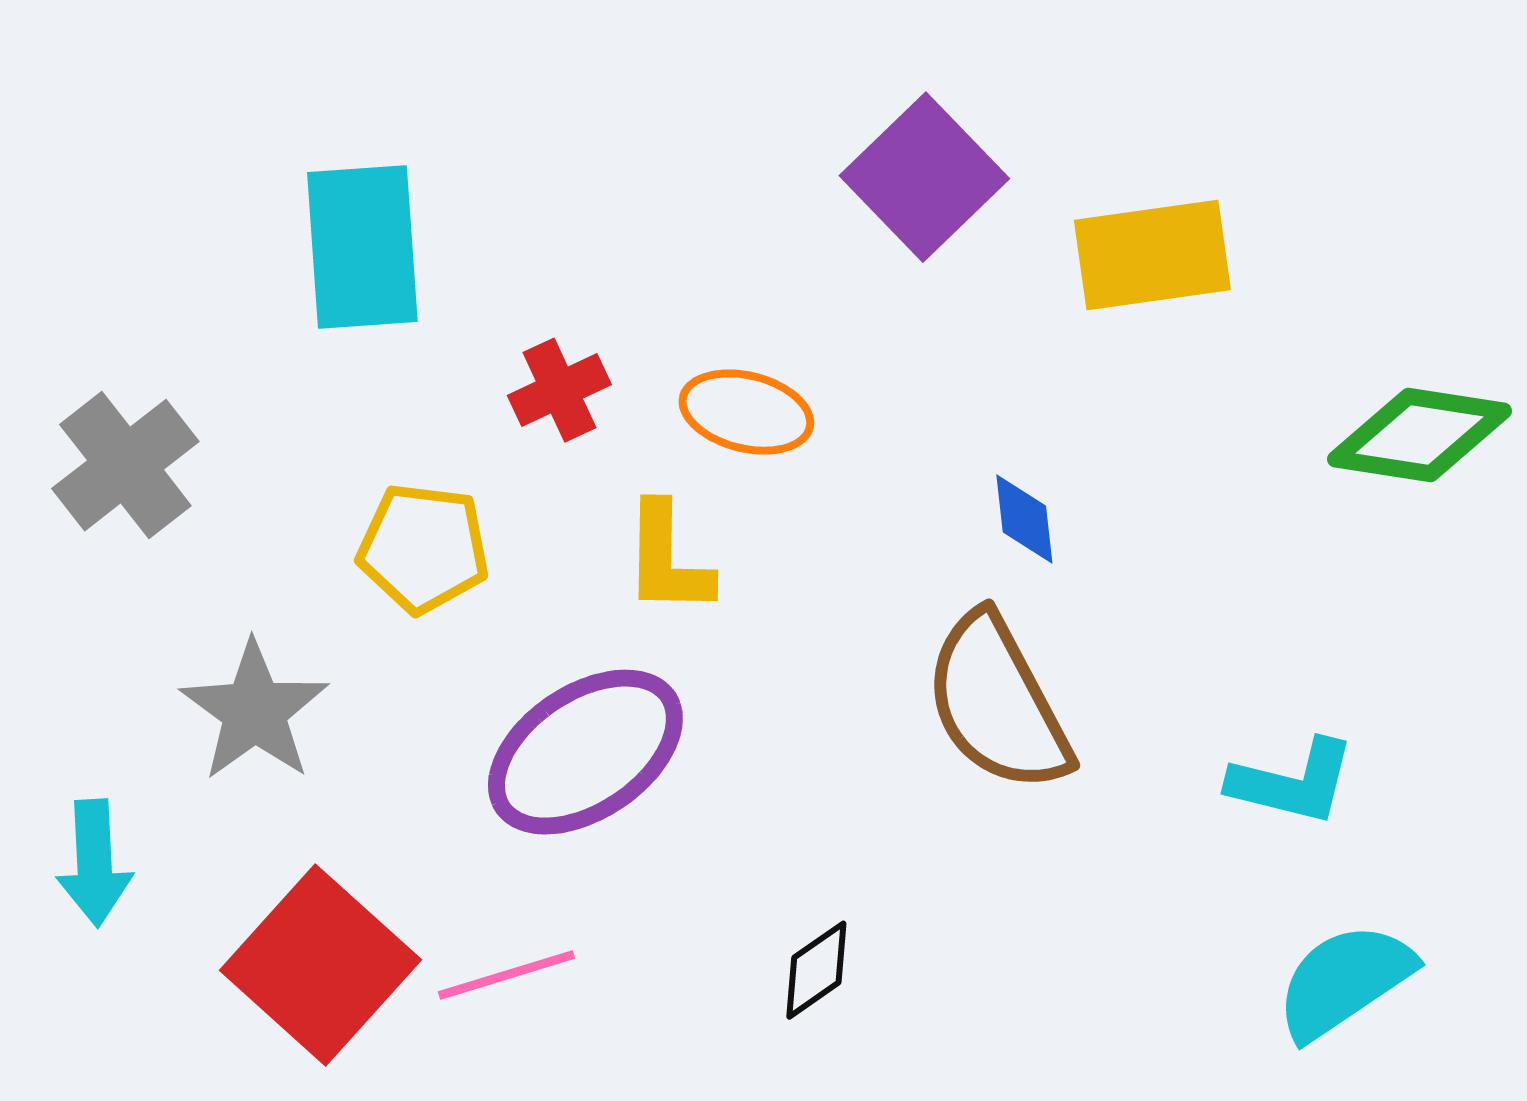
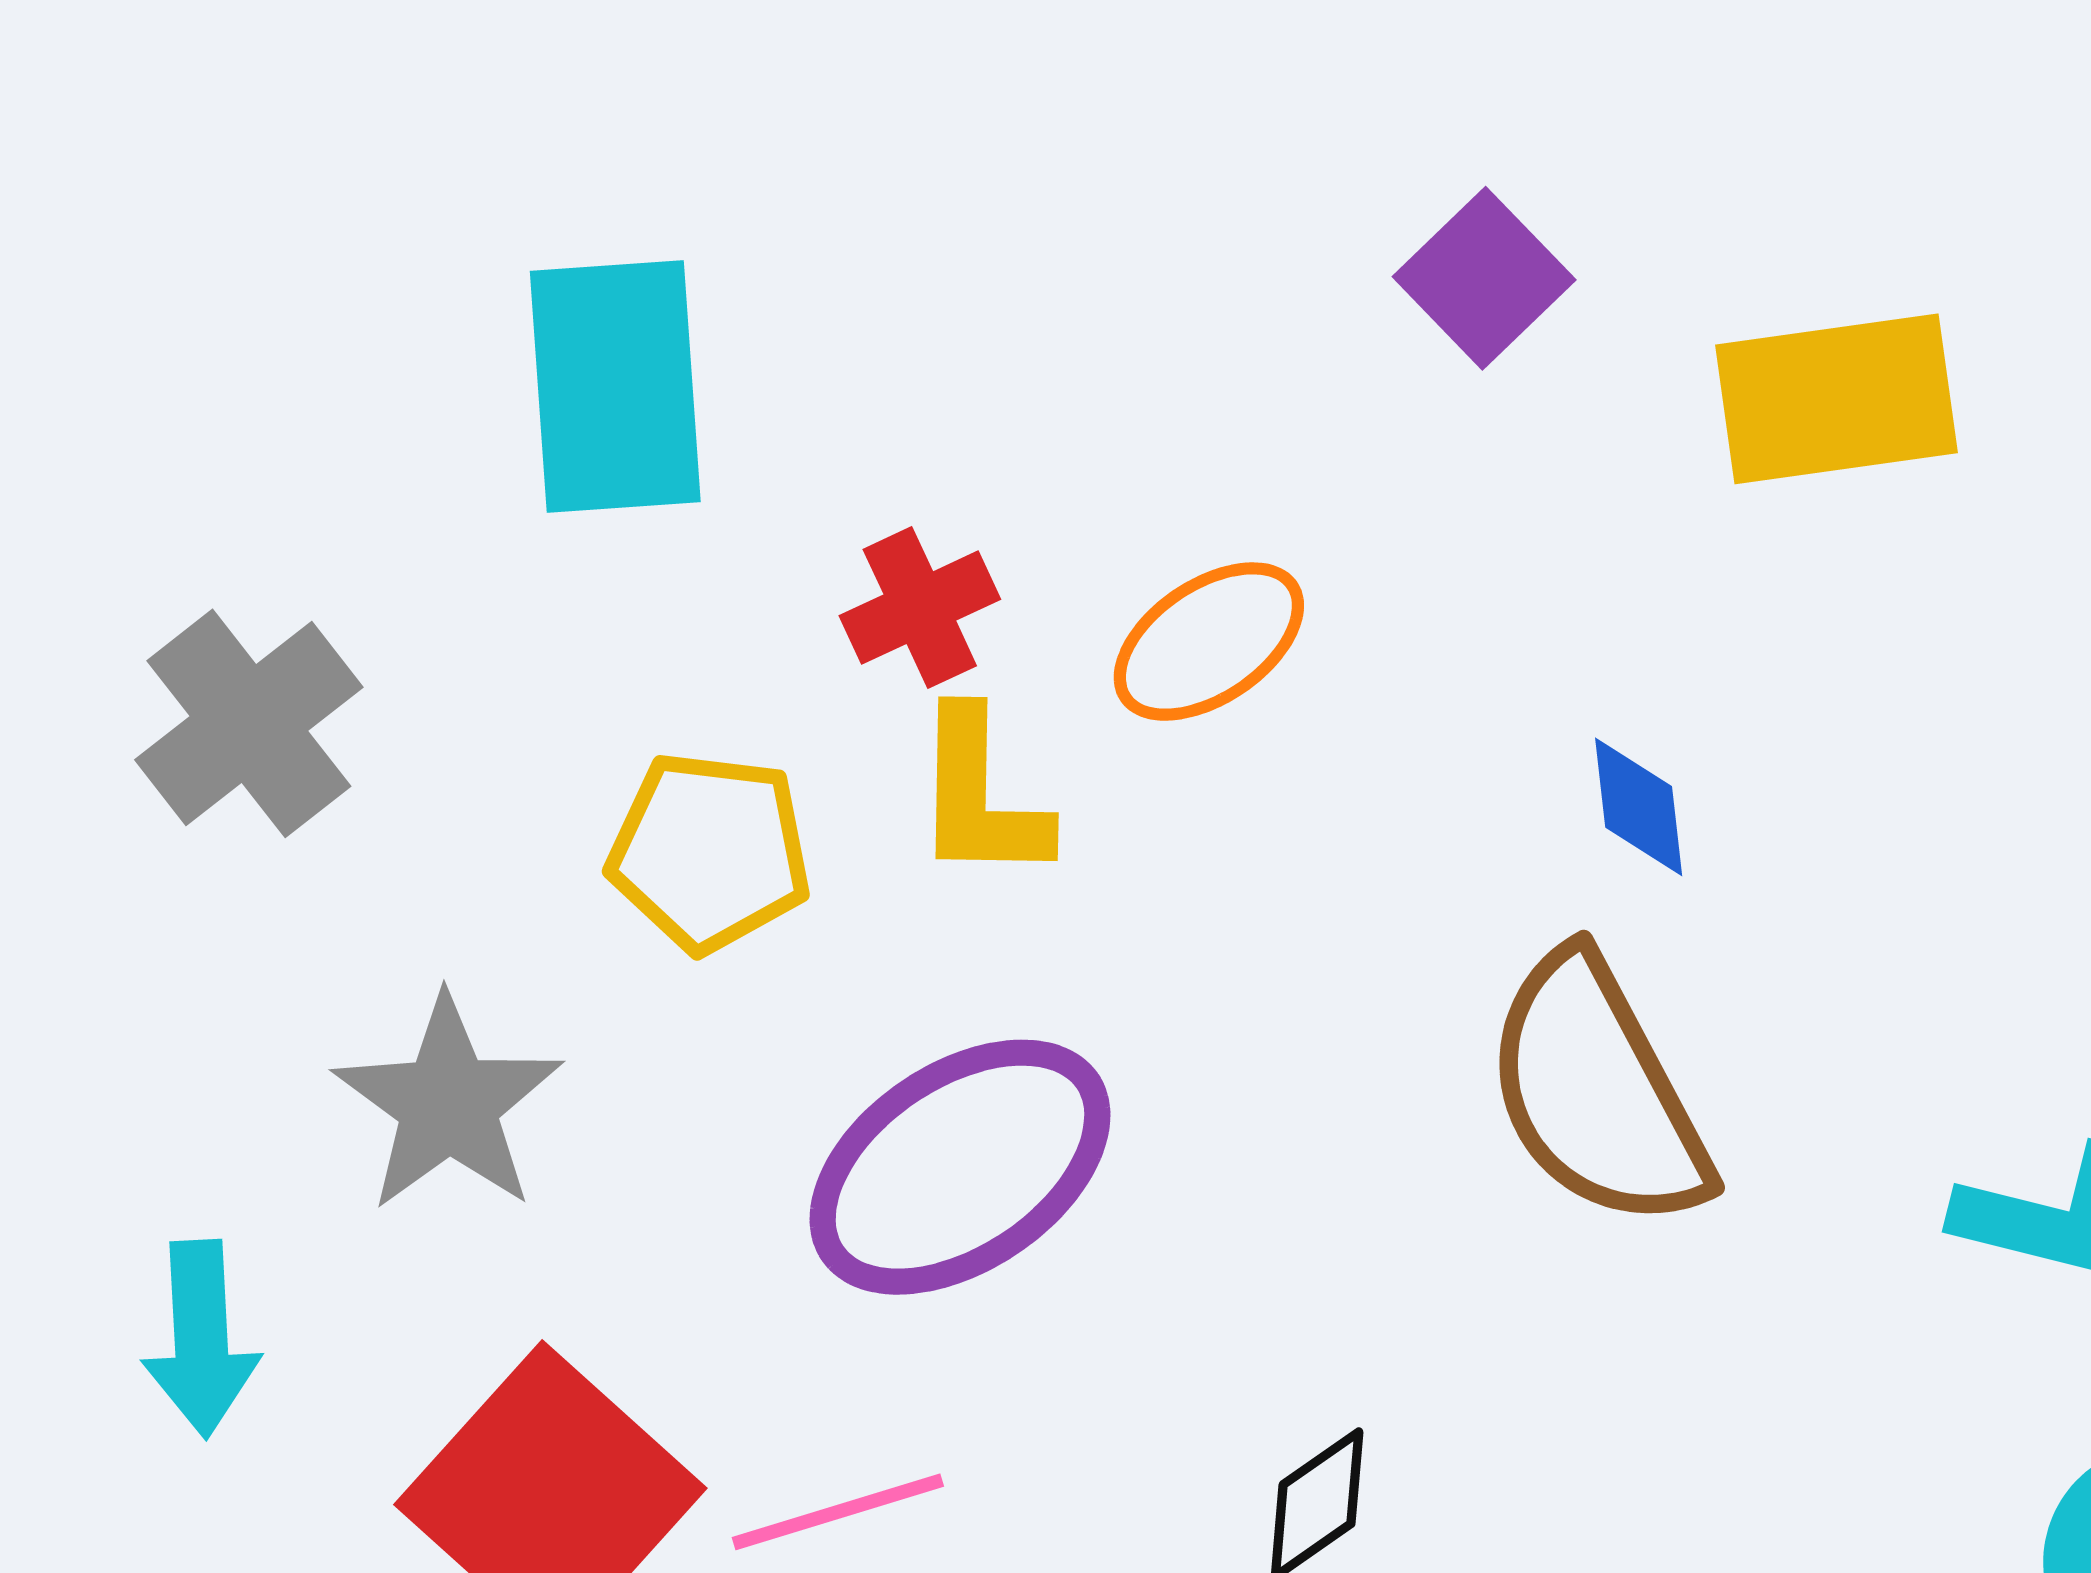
purple square: (924, 177) -> (1484, 278), size x0.7
orange ellipse: (746, 412) -> (1209, 642), turned -48
yellow L-shape: (667, 559) -> (980, 796), moved

